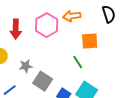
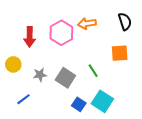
orange square: (90, 41) -> (120, 53), moved
gray square: (43, 81) -> (65, 78), moved

